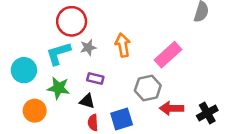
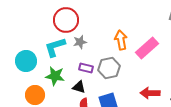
orange arrow: (123, 45) -> (121, 40), moved
gray hexagon: (148, 88) -> (109, 68), moved

